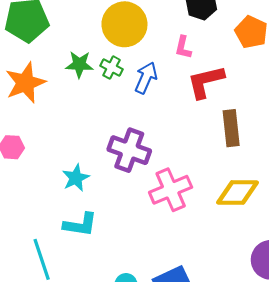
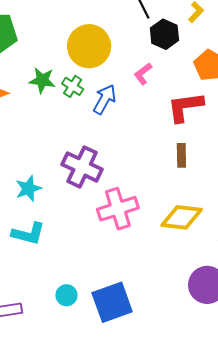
pink L-shape: (183, 47) -> (143, 74), turned 35
red L-shape: (206, 82) -> (185, 107), moved
brown rectangle: (231, 128) -> (181, 155), size x0.7

